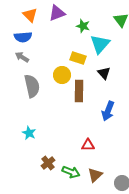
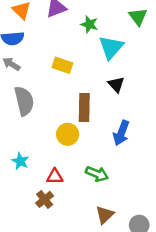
yellow rectangle: (78, 58) -> (62, 65), moved
yellow circle: (62, 75) -> (68, 134), moved
red triangle: (88, 145) -> (55, 176), moved
green arrow: (71, 172) -> (97, 174), moved

